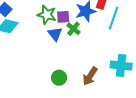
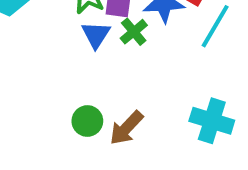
brown arrow: (90, 76) -> (126, 128), moved

